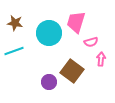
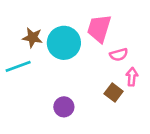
brown star: (15, 23) -> (33, 38), moved
brown square: (72, 71) -> (114, 92), moved, size x0.6

